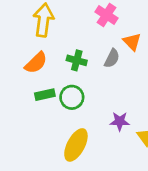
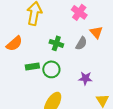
orange semicircle: (36, 63) -> (14, 44), moved
purple star: (120, 121) -> (85, 78), moved

